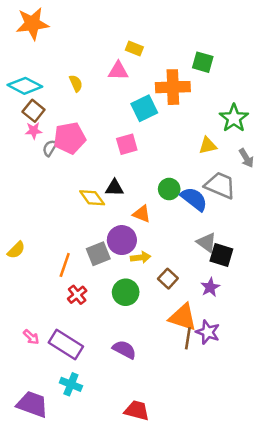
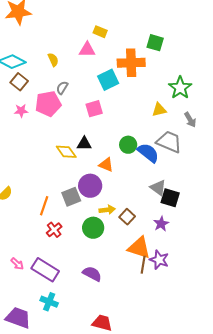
pink star: (34, 131) -> (21, 111), moved
gray semicircle: (50, 148) -> (62, 88), moved
yellow arrow: (141, 257) -> (107, 210), moved

